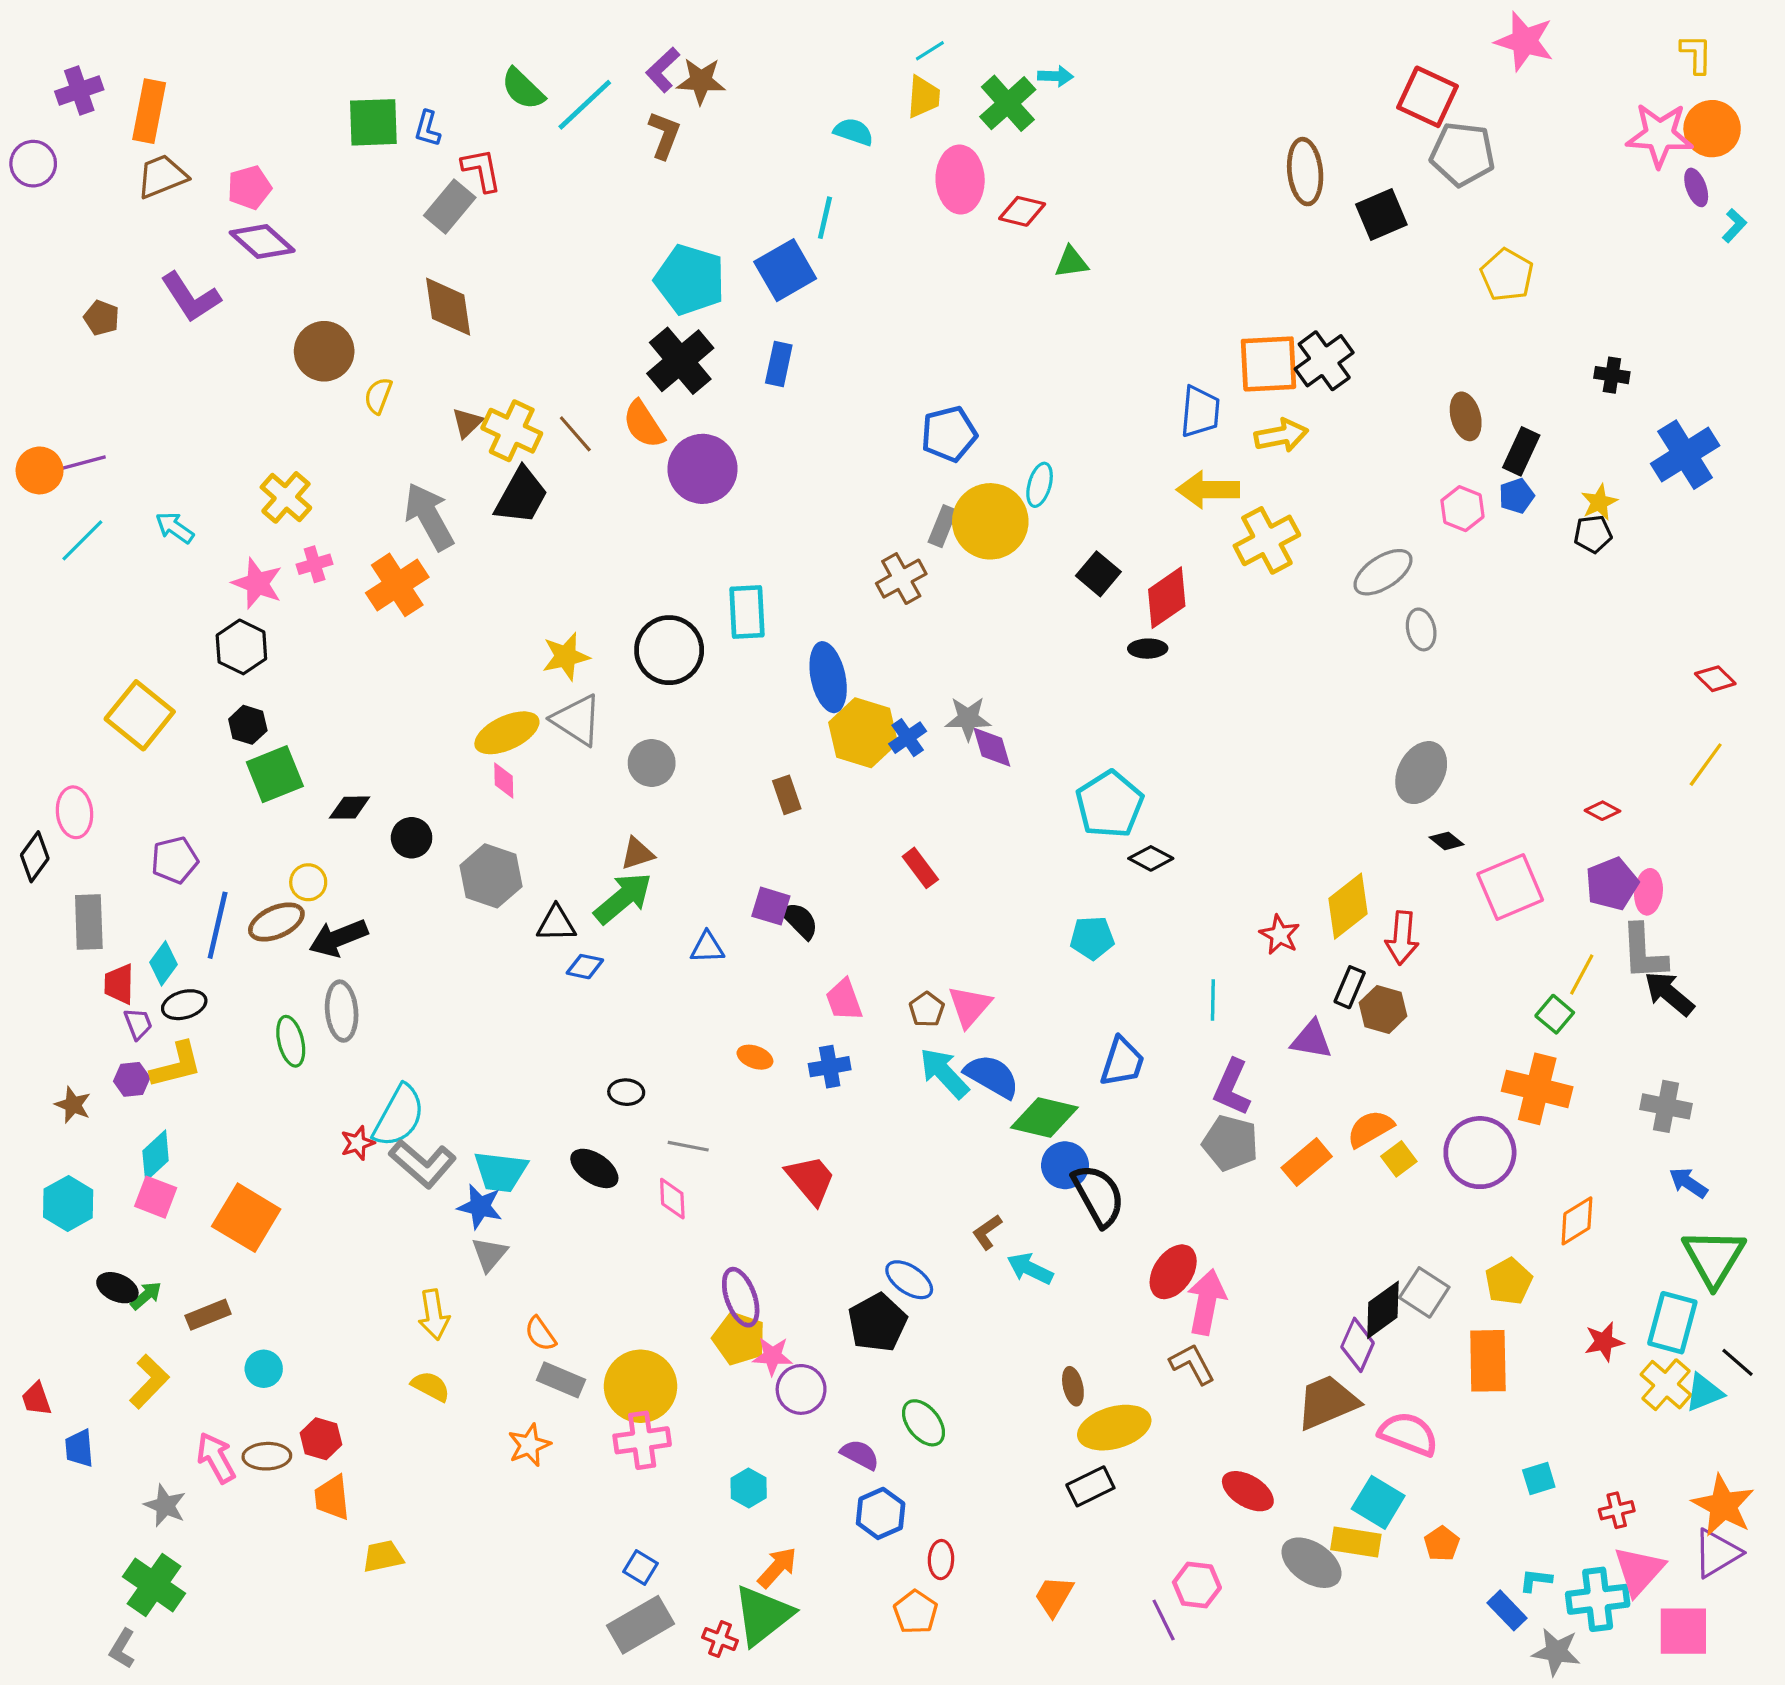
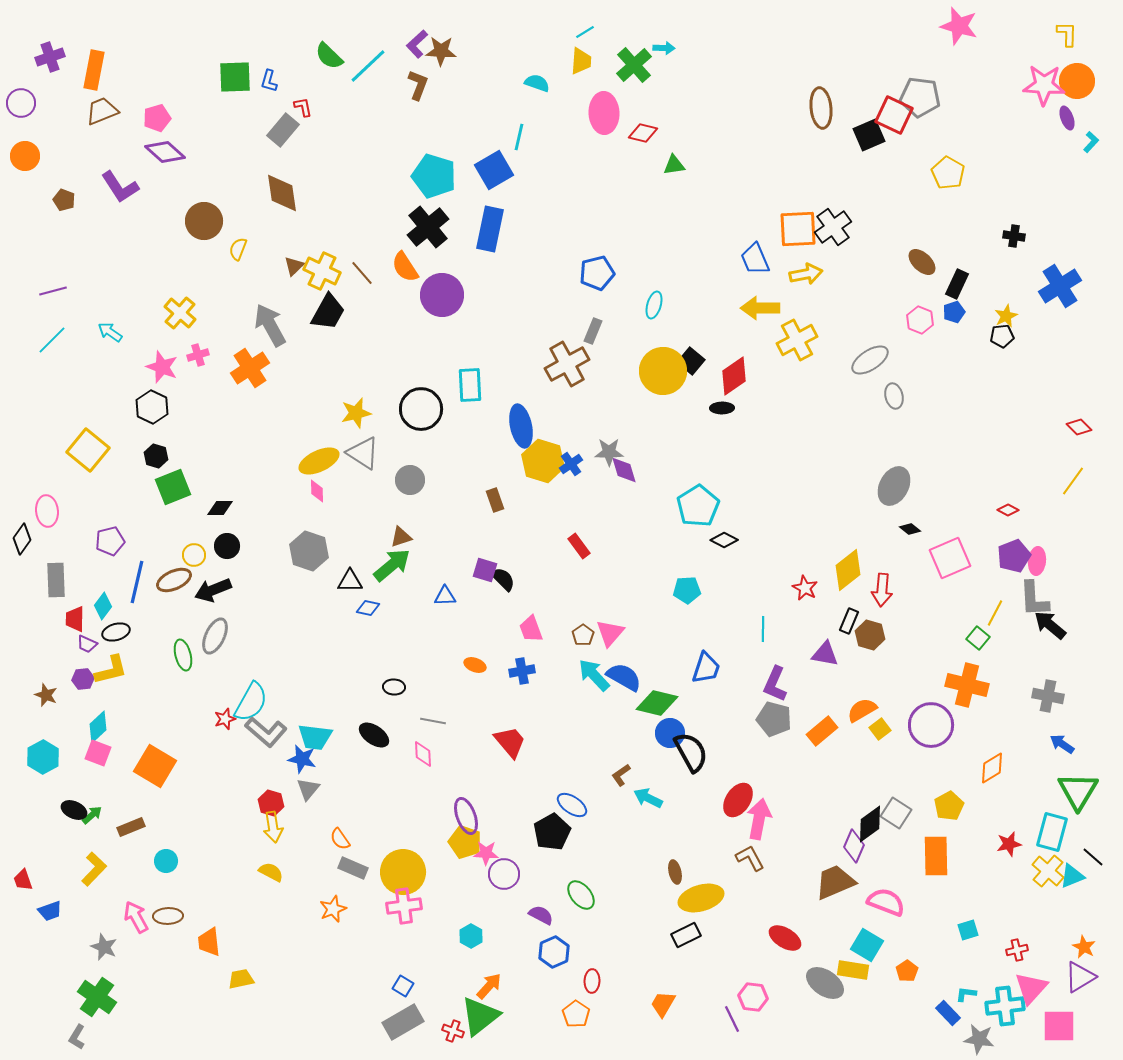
red square: (1428, 97) -> (894, 115), moved
red L-shape: (482, 170) -> (303, 107), size x0.7
blue rectangle: (779, 364) -> (490, 229), size x1.6
blue trapezoid: (1200, 412) -> (755, 259), turned 152
brown ellipse: (1466, 416) -> (922, 262), turned -32
orange circle: (40, 470) -> (25, 156), moved
yellow circle: (990, 521) -> (663, 371), moved
brown cross: (901, 579) -> (567, 364), size x1.4
black circle: (412, 838) -> (227, 546), moved
gray ellipse: (342, 1011) -> (215, 636), turned 30
purple trapezoid: (138, 1024) -> (87, 644), turned 135
red hexagon: (321, 1439) -> (271, 803), moved
blue trapezoid: (79, 1448) -> (50, 911), turned -105
orange star: (1723, 1505) -> (1084, 947), size x0.6

